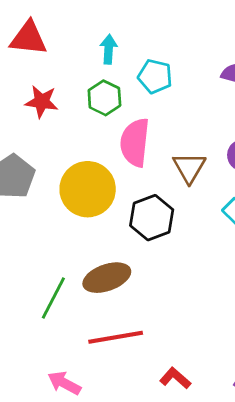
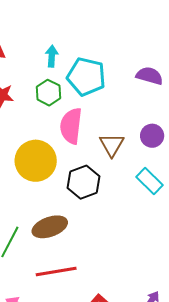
cyan pentagon: (155, 76) -> (86, 77), size x1.5

